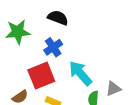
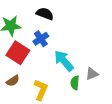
red square: (41, 76) -> (18, 53), moved, turned -35

